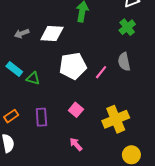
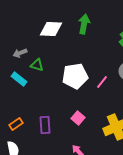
gray arrow: (22, 33) -> (20, 53), moved
white diamond: (52, 33) -> (51, 29), moved
green triangle: (33, 78) -> (37, 65), moved

